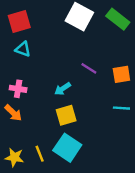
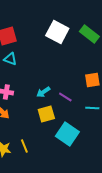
purple line: (89, 68) -> (65, 97), moved
cyan square: (67, 148) -> (67, 134), moved

